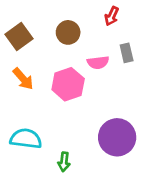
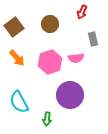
pink semicircle: (98, 62) -> (76, 58), moved
purple circle: (117, 137) -> (70, 95), moved
cyan semicircle: (26, 139) -> (19, 102), turned -125

